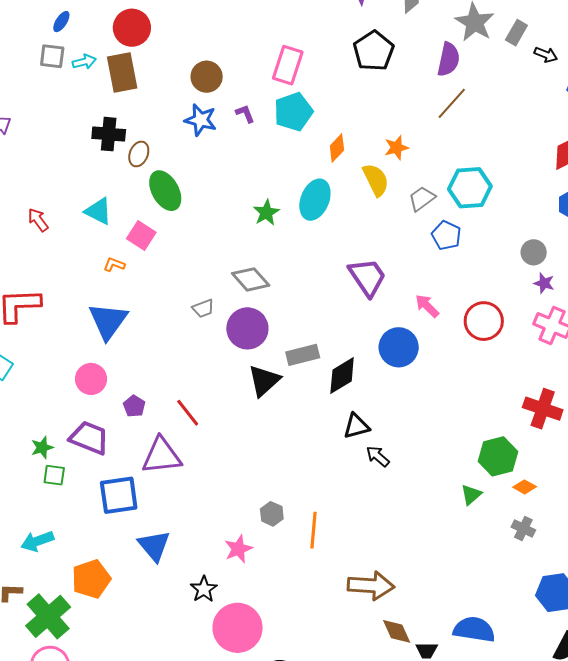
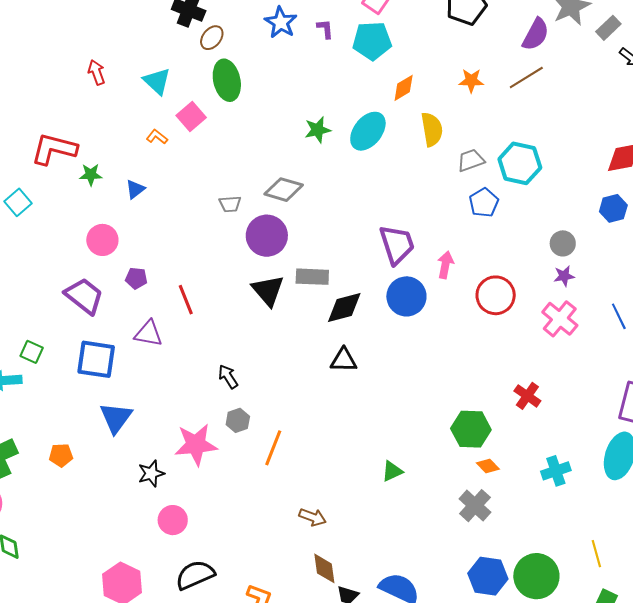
orange star: (396, 148) -> (471, 81), moved
purple trapezoid: (367, 277) -> (397, 245), moved
gray diamond: (251, 279) -> (284, 190), turned -48
purple star: (544, 283) -> (564, 276), turned 30
pink arrow: (427, 306) -> (445, 265), turned 40
blue triangle: (108, 321) -> (135, 189), size x0.5
black triangle: (264, 381) -> (268, 290), turned -45
purple pentagon: (134, 406) -> (136, 278), turned 30
red cross: (543, 409) -> (527, 396), size x0.7
green star: (42, 448) -> (91, 175), moved
purple triangle: (162, 456) -> (148, 334), size x0.7
black arrow: (378, 456) -> (228, 377), moved
green square: (54, 475) -> (32, 352), moved
green triangle: (471, 495) -> (392, 471), moved
gray cross: (523, 529) -> (475, 506), size x1.4
pink star: (238, 549) -> (196, 445), size x1.5
orange pentagon: (91, 579) -> (61, 455), moved, size x0.6
brown arrow: (371, 586) -> (313, 517), size x0.6
pink circle: (238, 628) -> (173, 520), size x0.6

